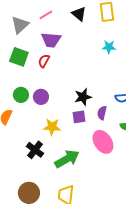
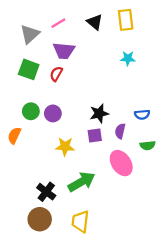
black cross: (35, 150) -> (46, 192), moved

